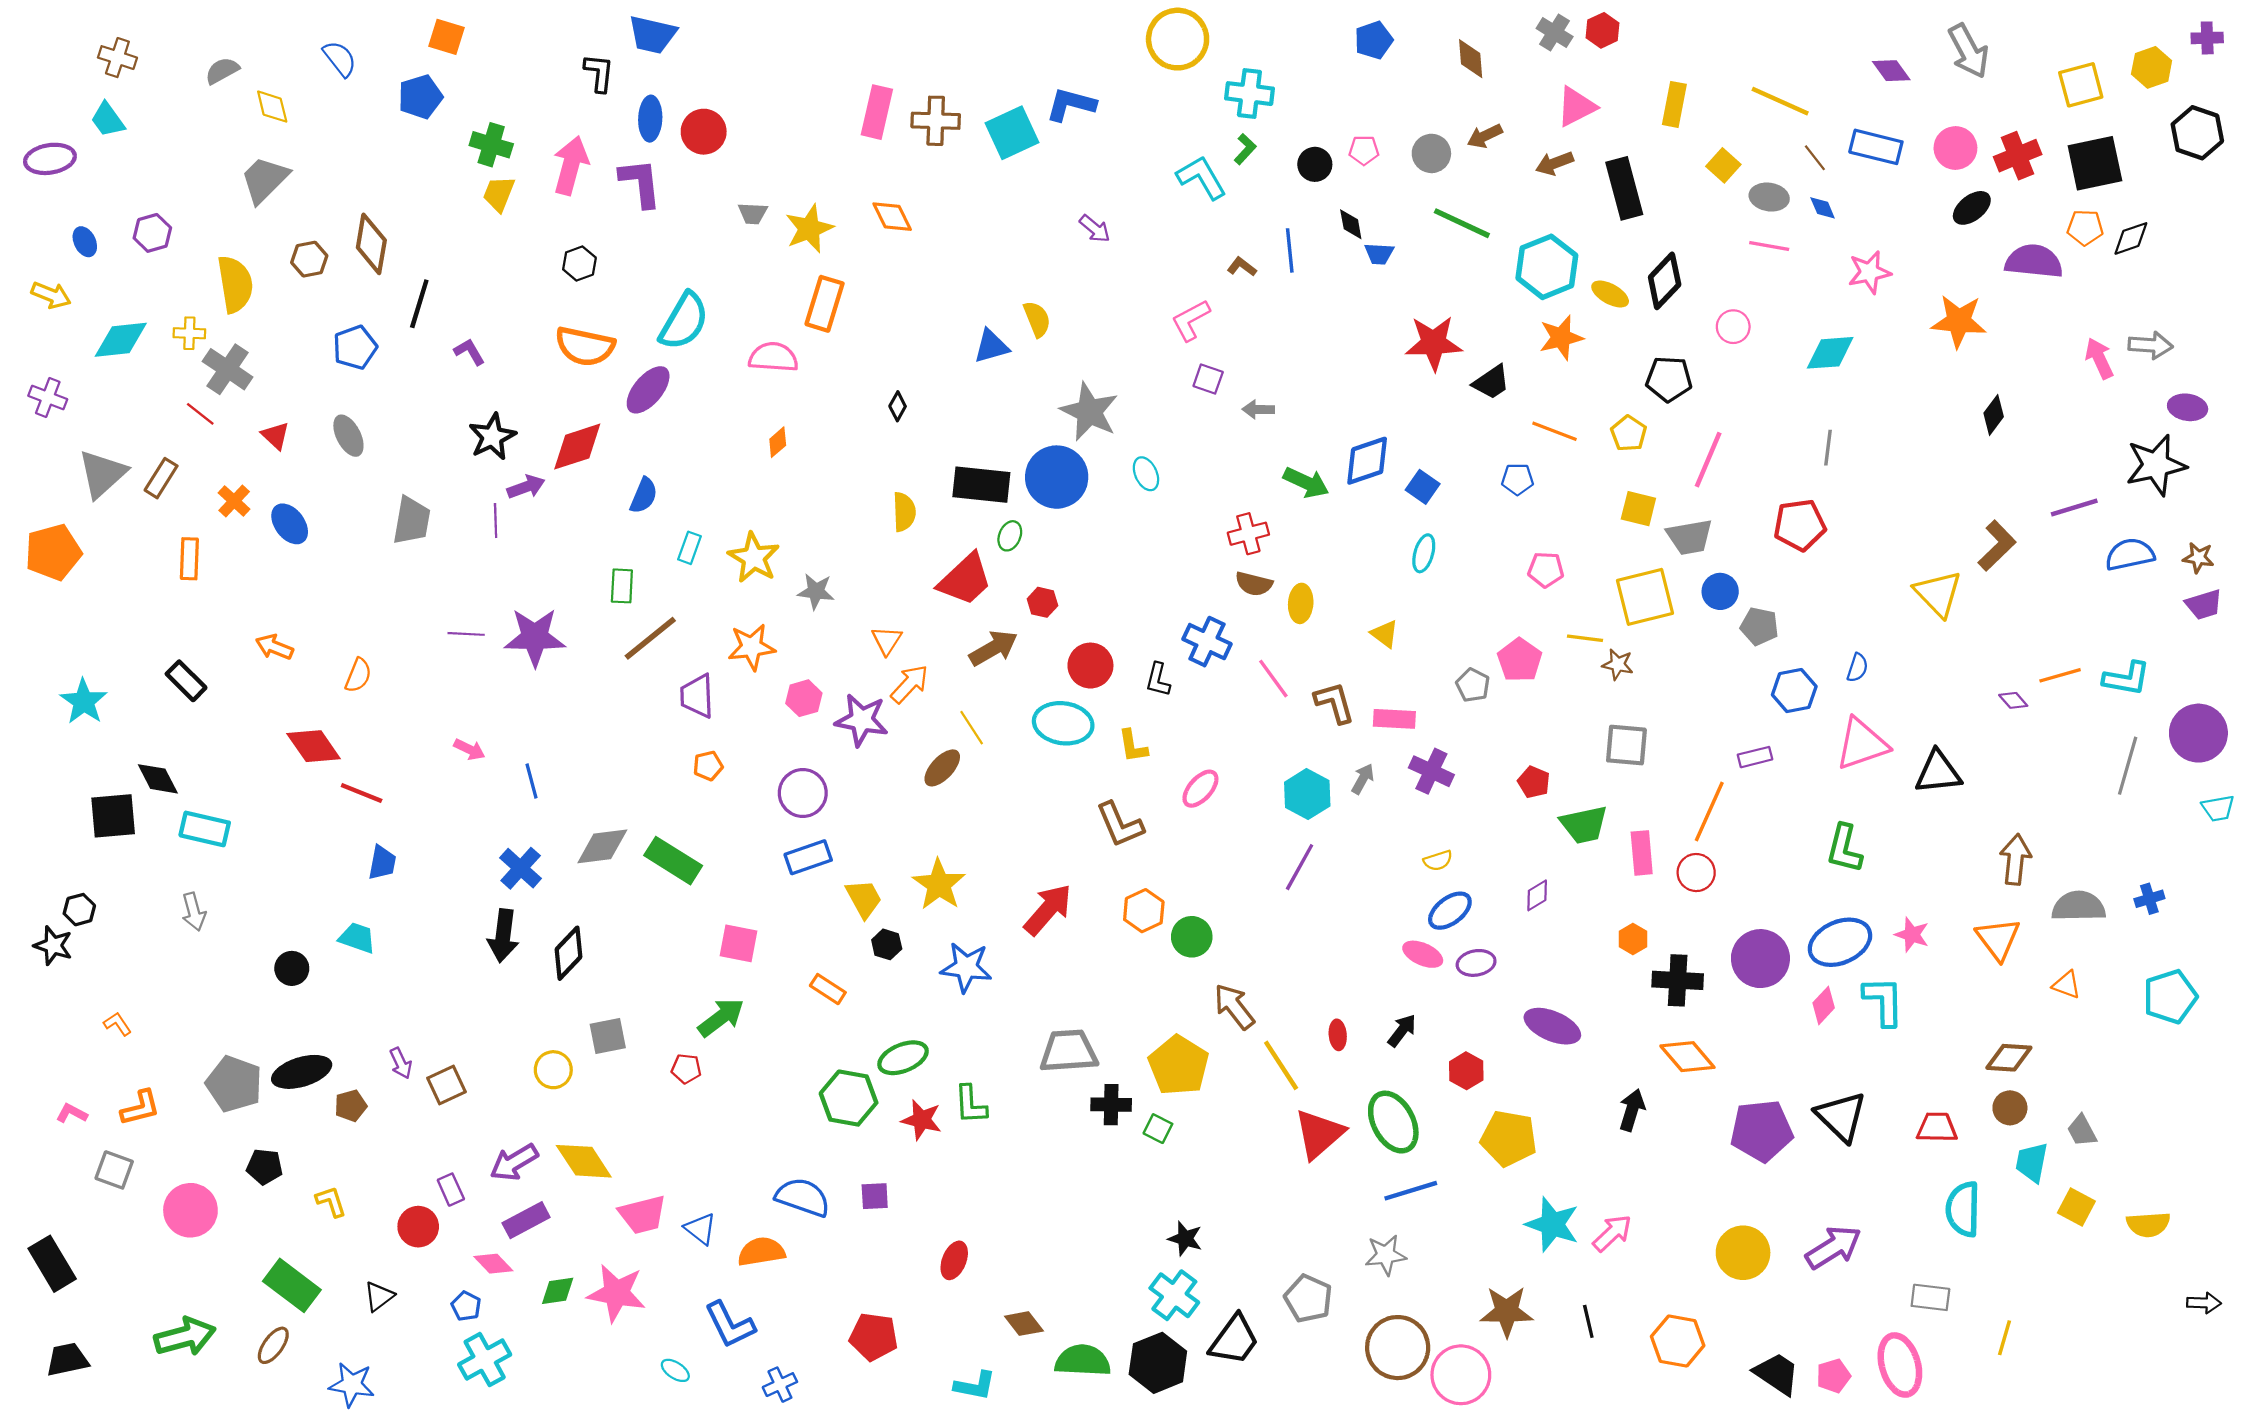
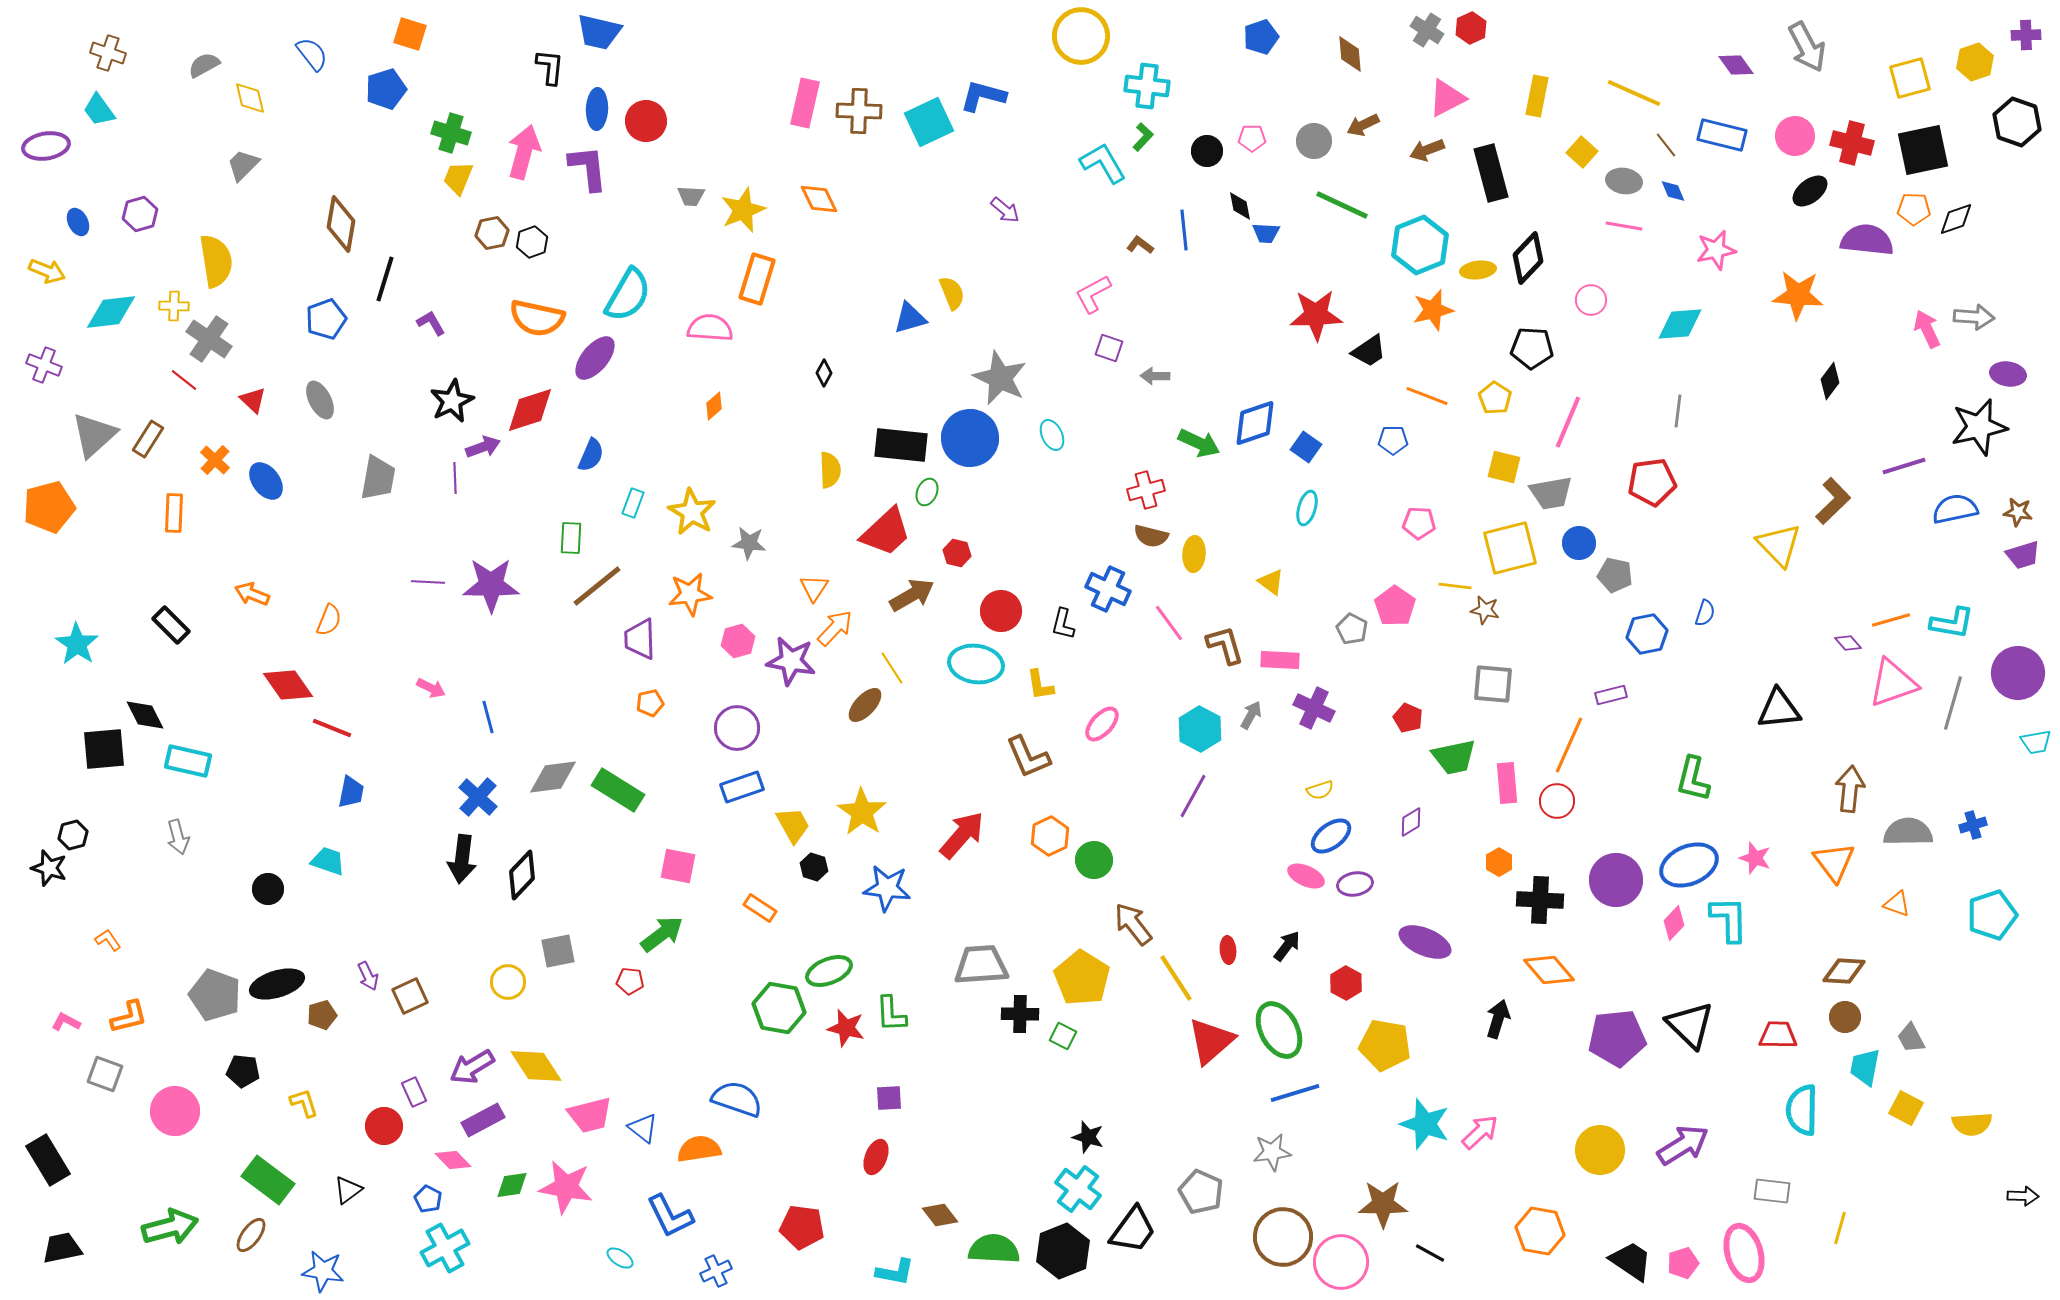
red cross: (2018, 156) -> (1852, 143), turned 36
gray trapezoid: (265, 180) -> (243, 165), size x0.7
brown hexagon: (309, 259) -> (492, 233), moved
yellow ellipse: (1610, 294) -> (1478, 270), turned -36
pink triangle: (1862, 744) -> (1893, 683), moved
purple square: (875, 1196) -> (889, 1098), moved
black line: (1588, 1321) -> (1430, 1253), moved, turned -48

